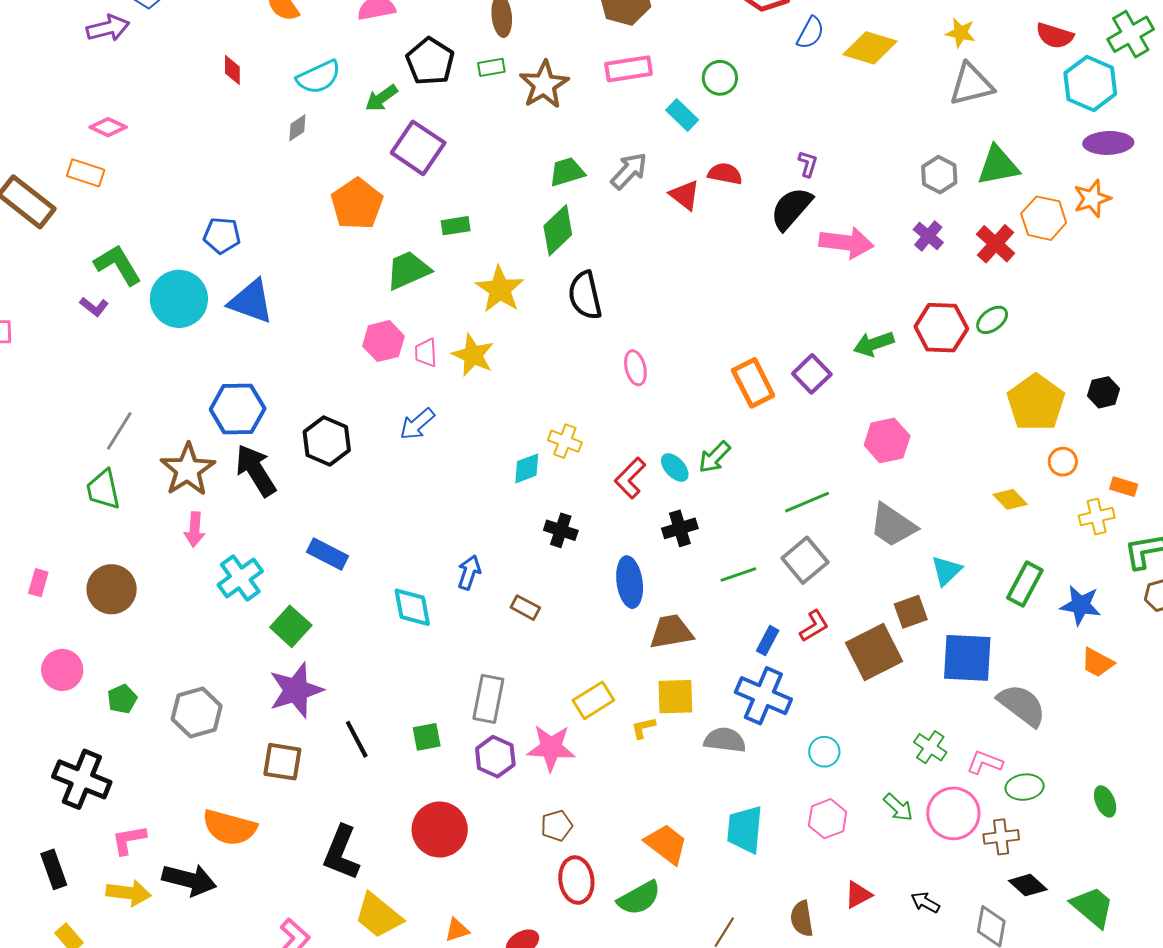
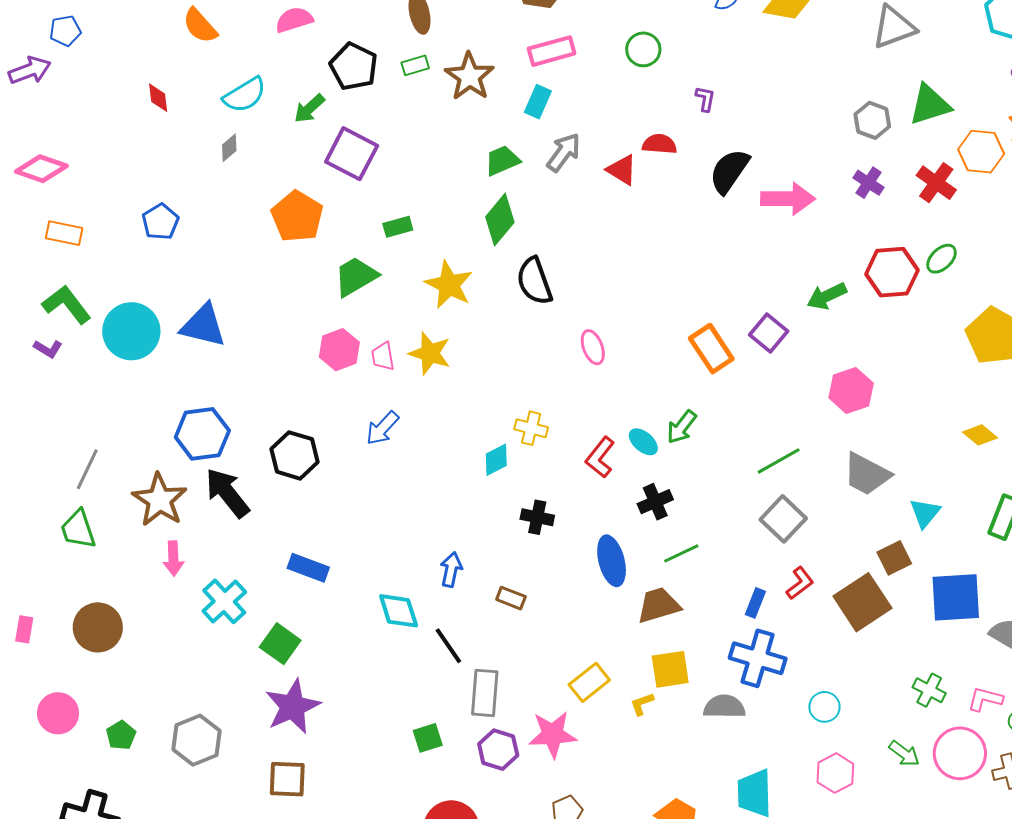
cyan rectangle: (682, 115) -> (538, 102), moved, turned 76
pink diamond: (108, 127) -> (41, 169), size x1.4
purple L-shape: (808, 164) -> (705, 99), moved
orange rectangle: (86, 173) -> (64, 233), moved
blue pentagon: (222, 235) -> (160, 222), moved, turned -30
green line: (738, 574) -> (681, 553), moved
black line: (357, 739) -> (448, 646), moved

